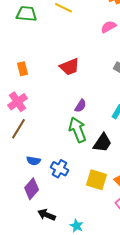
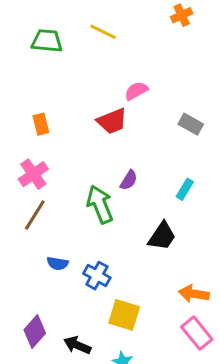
pink semicircle: (109, 27) -> (136, 91), moved
green arrow: (78, 130) -> (100, 204), moved
yellow square: (97, 180) -> (124, 315), moved
purple diamond: (32, 189) -> (35, 332), moved

